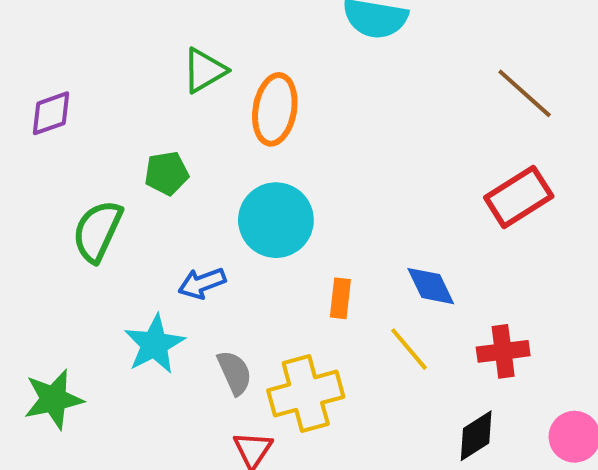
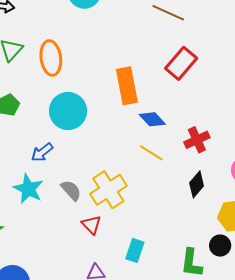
orange rectangle: (340, 298) -> (127, 86), moved, size x1.8

